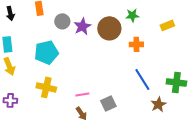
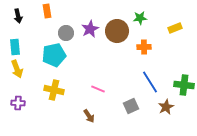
gray circle: (62, 21) -> (66, 33), moved
pink line: (82, 94) -> (98, 89), moved, turned 32
gray square: (108, 103) -> (131, 106), moved

